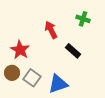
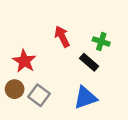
green cross: (83, 19) -> (101, 42), moved
blue triangle: (58, 84) -> (85, 98), moved

